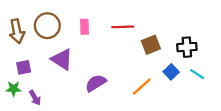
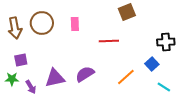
red line: (123, 27) -> (109, 41), moved
brown square: (151, 45) -> (127, 12), moved
purple triangle: (62, 59) -> (55, 78), moved, turned -45
cyan line: (197, 74) -> (164, 87), moved

